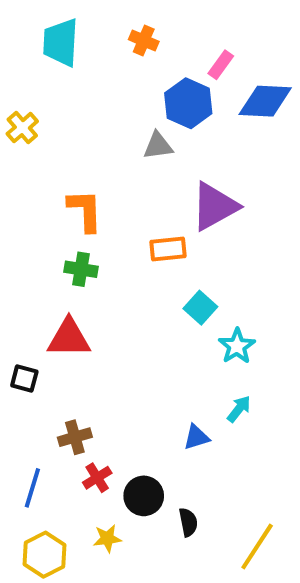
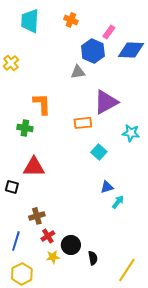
green cross: (81, 269) -> (25, 128), moved
cyan star: (237, 346) -> (131, 133), moved, turned -30
blue triangle: (196, 437) -> (107, 187), moved
yellow star: (107, 538) -> (53, 257), moved

